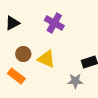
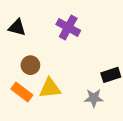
black triangle: (12, 23) -> (17, 27), turned 42
yellow triangle: (46, 59) -> (50, 88), moved, turned -30

